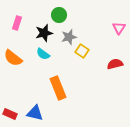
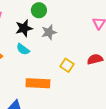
yellow square: (82, 51) -> (67, 65), moved
orange rectangle: (58, 88) -> (38, 83), turned -65

